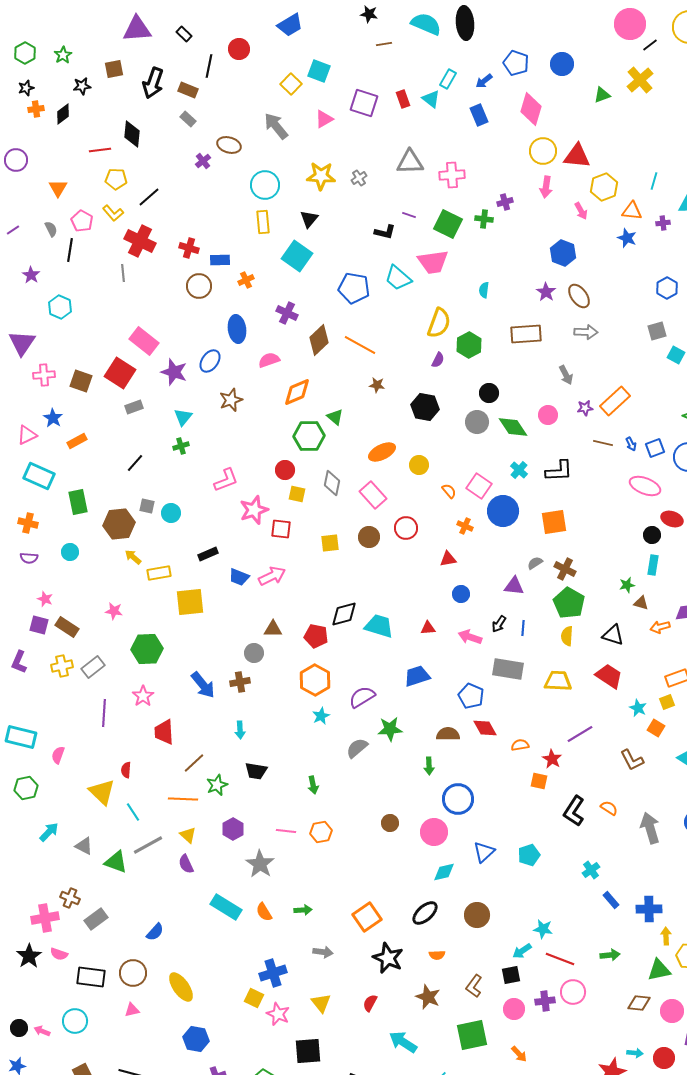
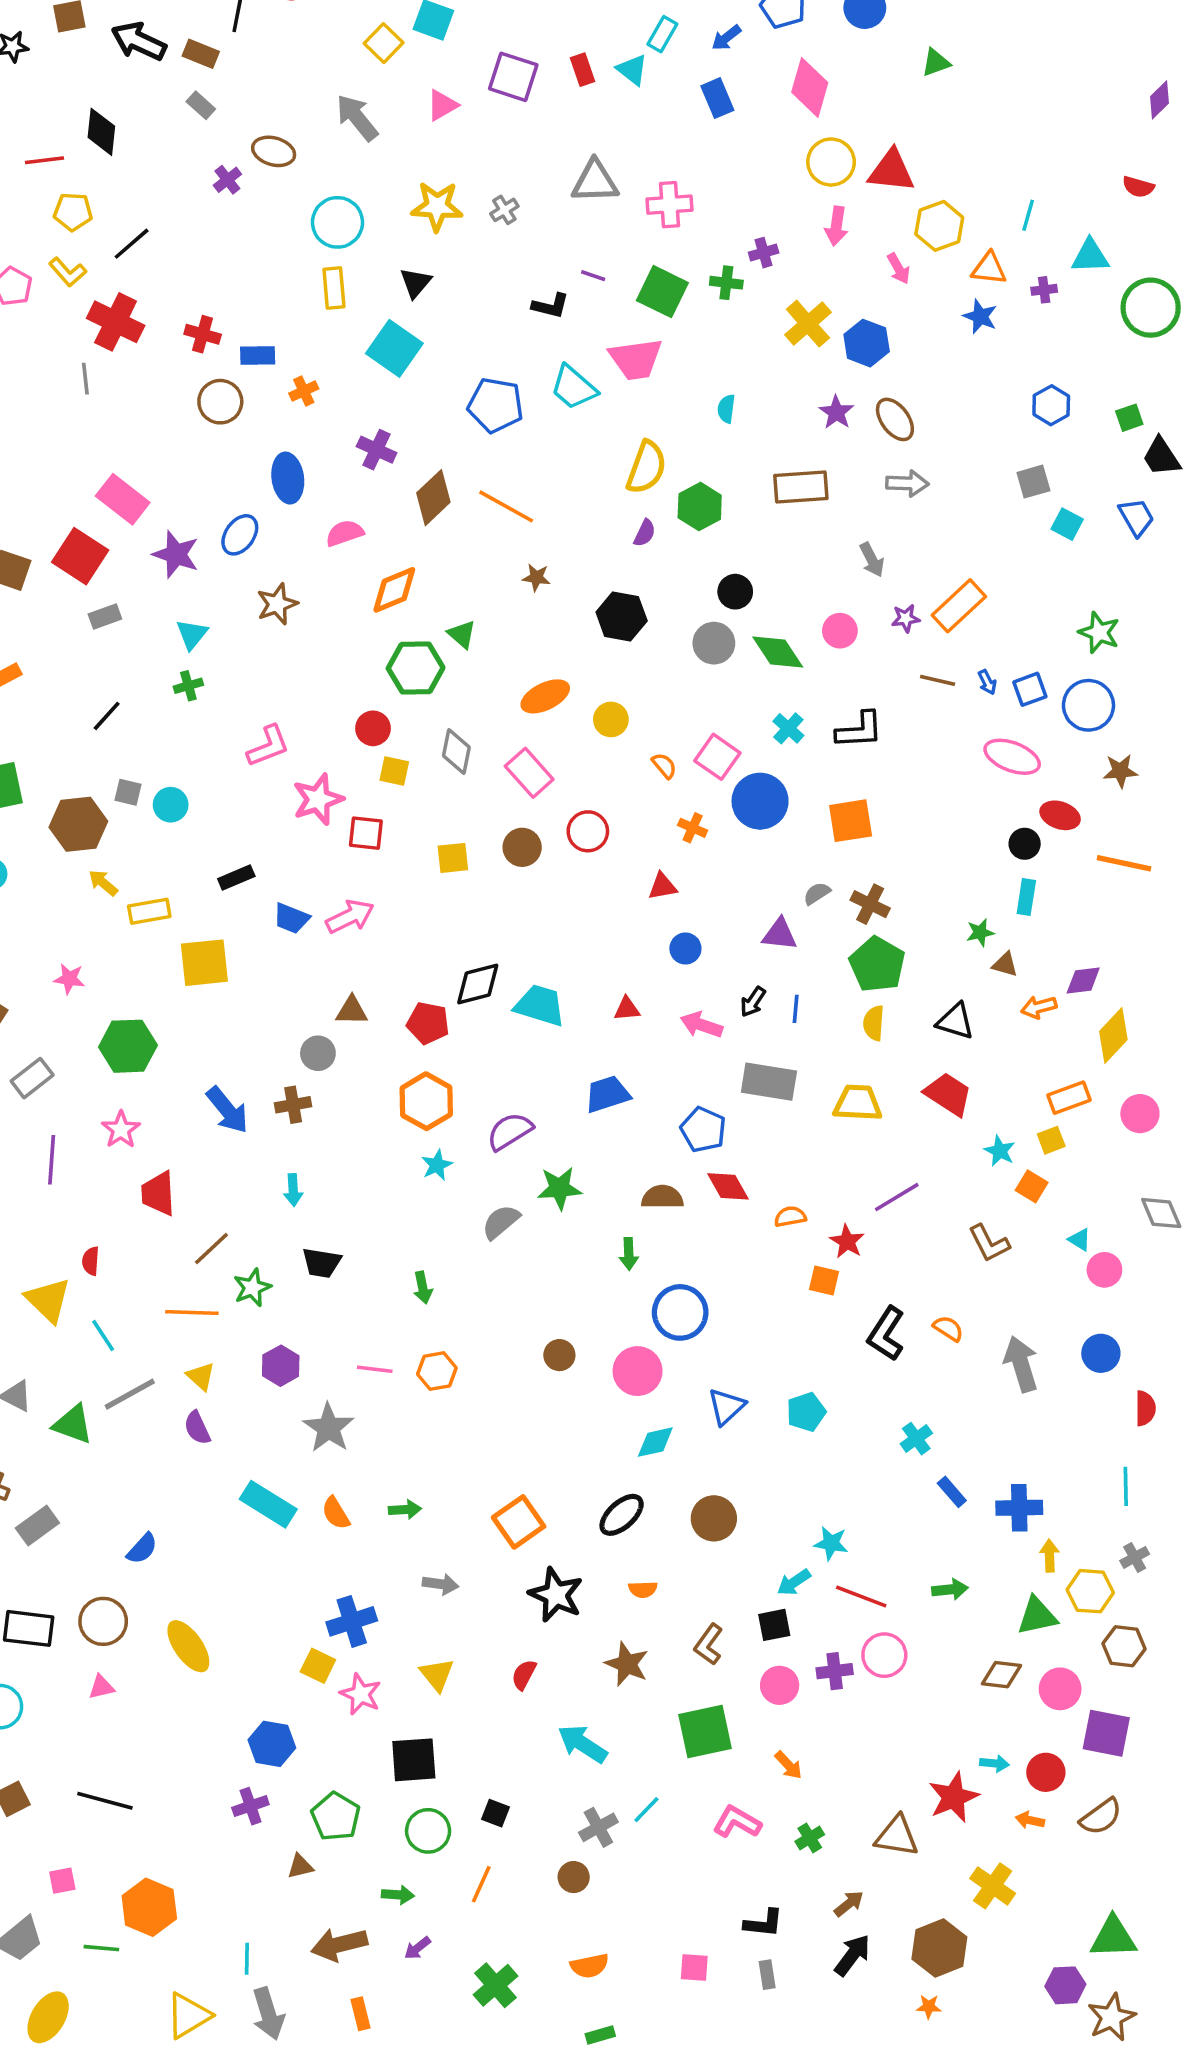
yellow cross: (640, 80) -> (808, 324), moved
black arrow: (153, 83) -> (139, 41), turned 96
blue hexagon: (196, 1039) -> (272, 1744), moved

